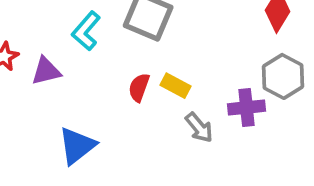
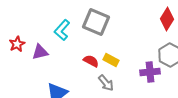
red semicircle: (139, 87) -> (91, 61), turned 98
gray arrow: (199, 128) -> (106, 83), moved

